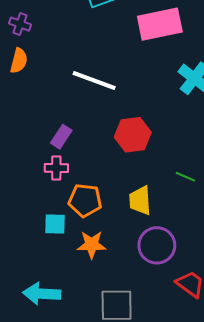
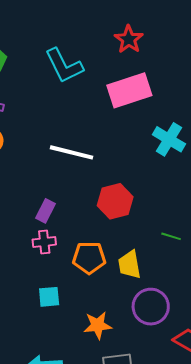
orange pentagon: (85, 200) -> (89, 258), moved
orange star: (92, 245) -> (98, 325), moved

